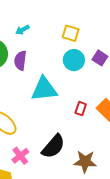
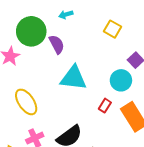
cyan circle: (74, 60) -> (121, 80), moved
purple semicircle: (20, 61) -> (57, 44), turned 132

